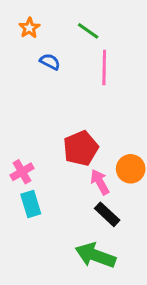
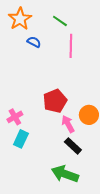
orange star: (29, 28) -> (20, 19), size x1.6
cyan rectangle: (31, 204) -> (21, 139), turned 42

